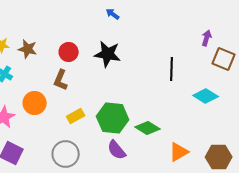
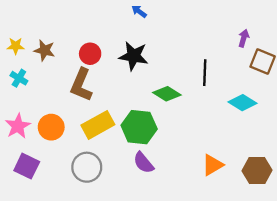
brown L-shape: (61, 80) -> (81, 85), size x1.4
orange circle: (35, 103) -> (51, 127), moved
yellow rectangle: (76, 116) -> (98, 125), size x1.6
green diamond: (148, 128) -> (167, 94), moved

